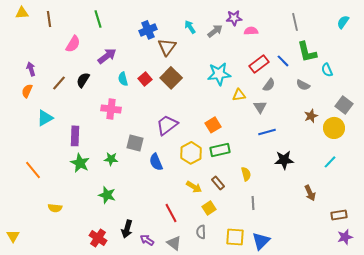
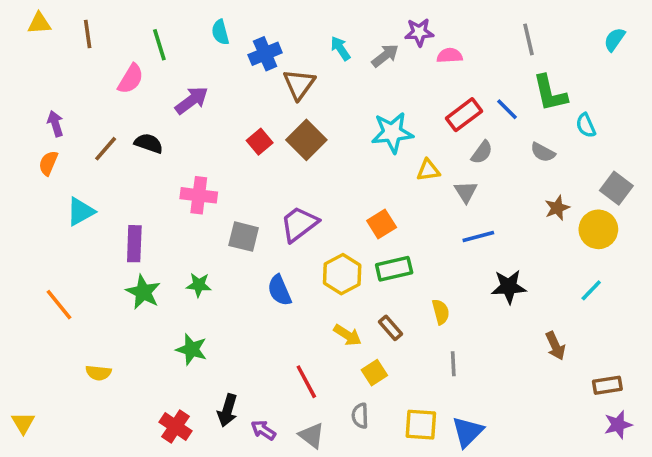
green line: (98, 19) -> (159, 45), moved
cyan semicircle: (123, 79) -> (220, 32), moved
black semicircle: (83, 80) -> (149, 143), turned 77
gray square: (135, 143) -> (244, 237), moved

